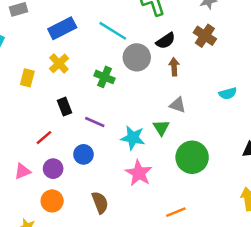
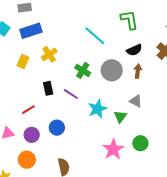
blue rectangle: (62, 28) -> (31, 31), moved
gray circle: (137, 57) -> (112, 70), moved
purple line: (95, 122) -> (71, 94), moved
cyan star: (133, 138) -> (97, 109), moved, turned 30
green circle: (192, 157) -> (140, 143), size x0.6
pink star: (139, 173) -> (113, 149), moved

